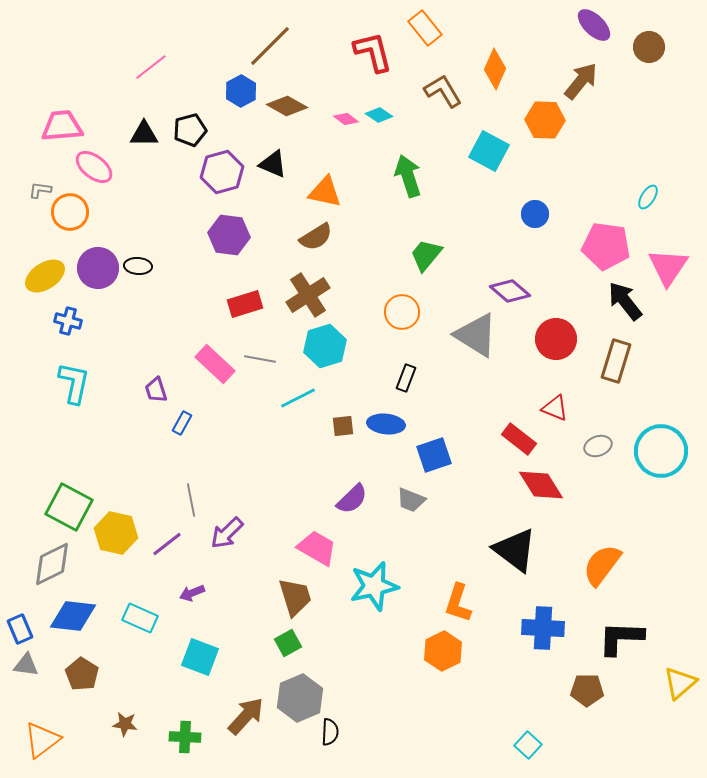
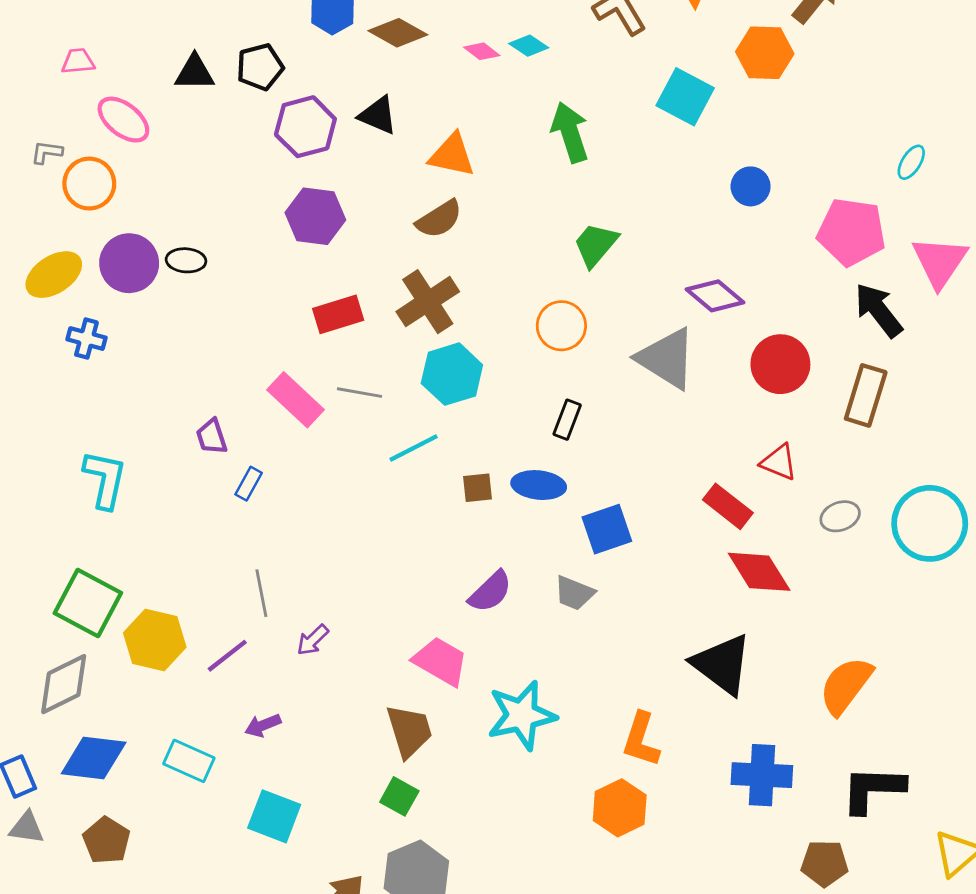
pink trapezoid: (62, 126) -> (78, 61), size x0.6
cyan L-shape: (74, 383) -> (105, 479), moved
purple arrow: (227, 533) -> (313, 640), size x0.7
green square: (288, 643) -> (399, 796), turned -32

